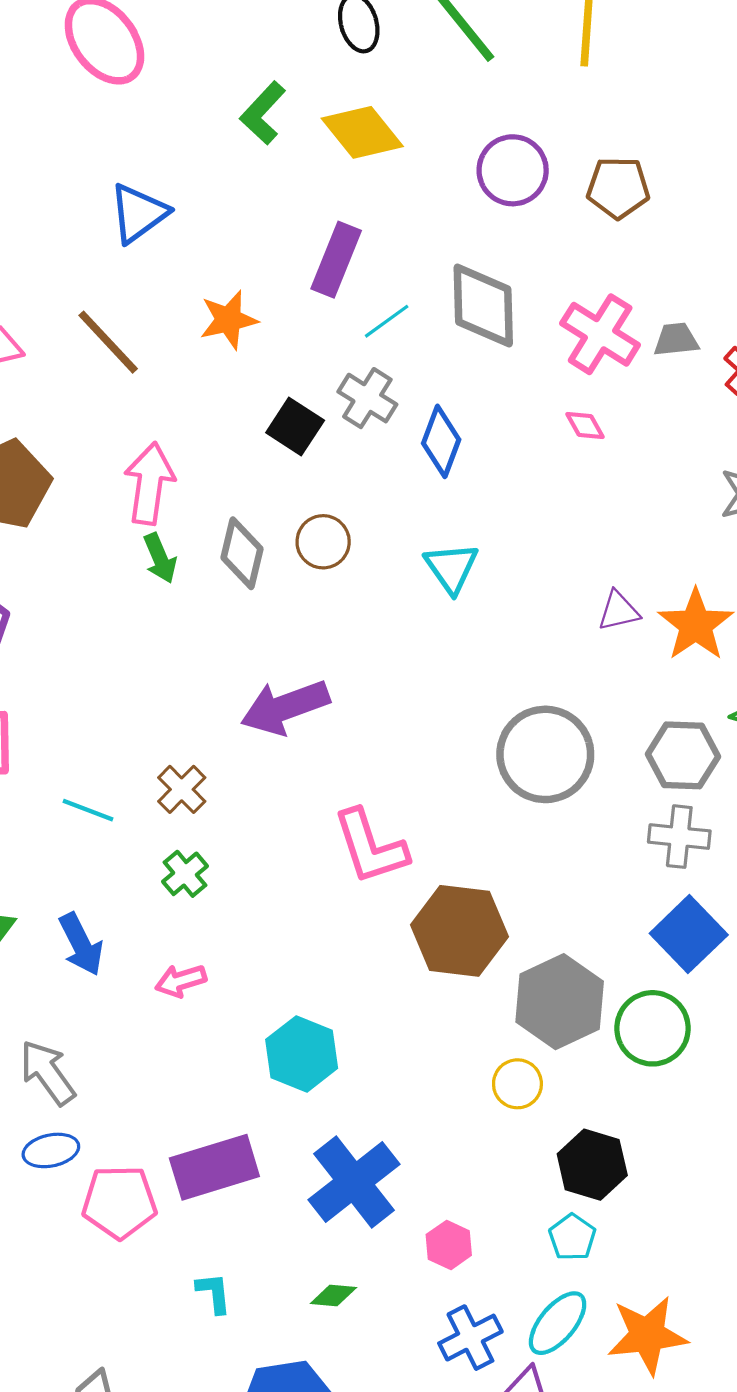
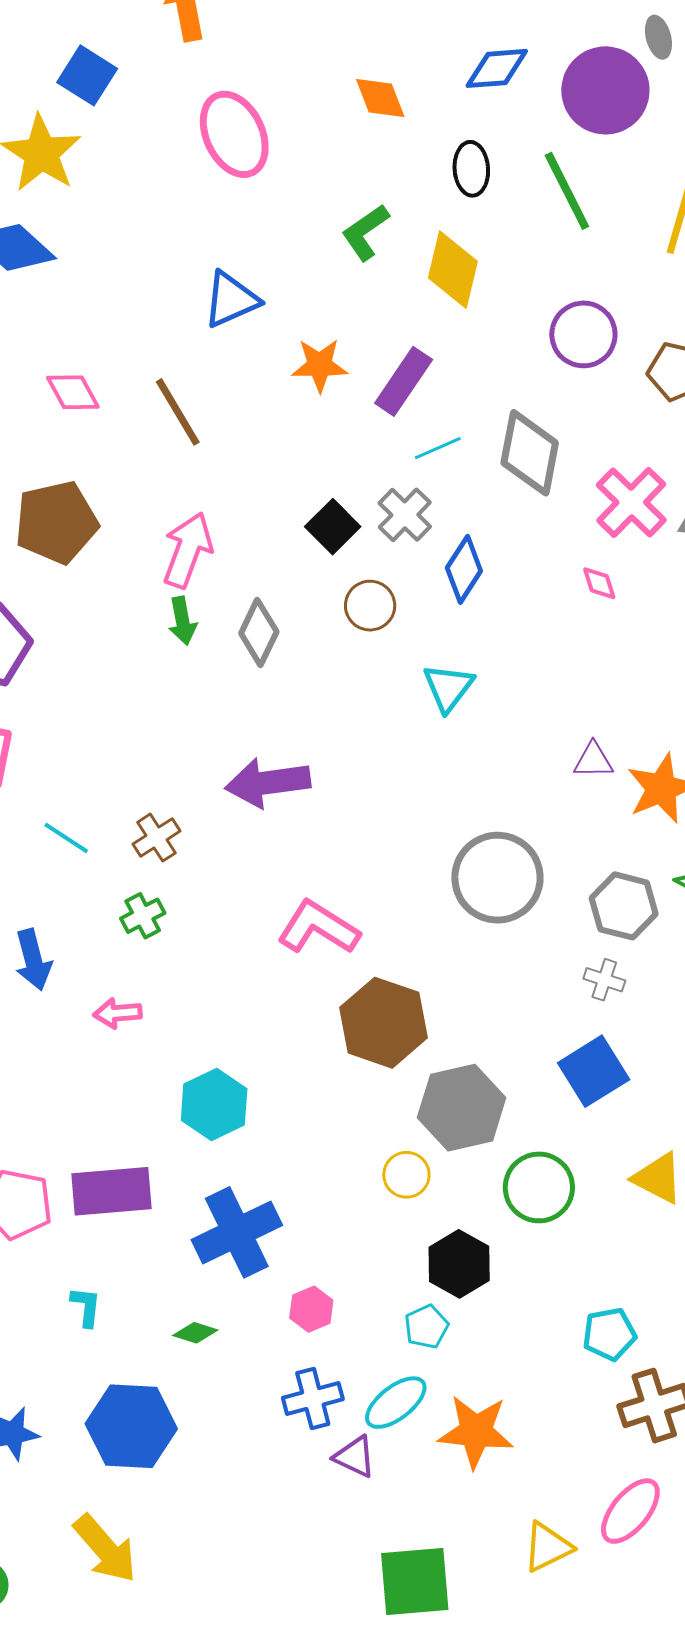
yellow diamond: (362, 132) -> (453, 270), turned 40
orange star: (229, 320) -> (320, 365), moved
brown circle: (323, 542) -> (370, 606), moved
gray cross: (679, 837) -> (604, 980), size x0.7
pink L-shape: (370, 847) -> (318, 928), turned 128
green circle: (653, 1028) -> (539, 1187), moved

